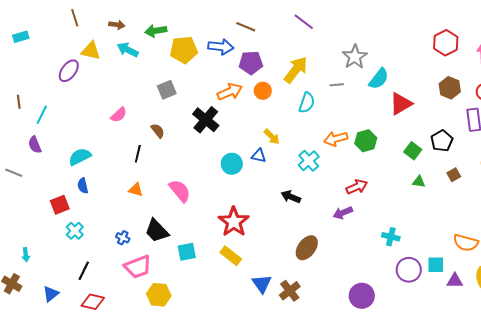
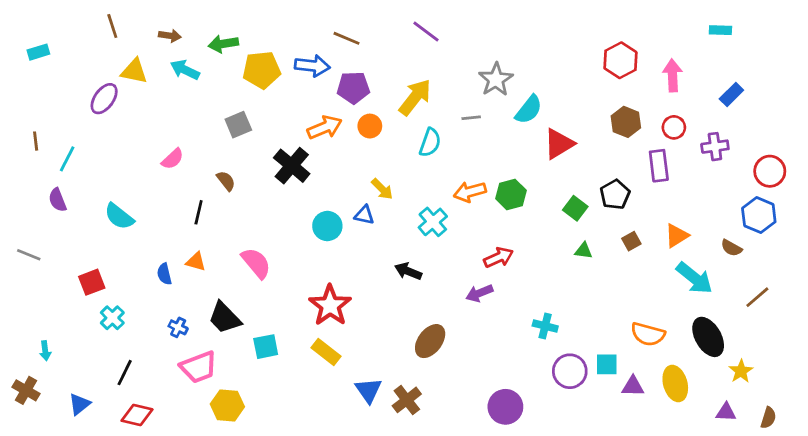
cyan semicircle: (80, 157) -> (119, 216), turned -115
gray line: (14, 173) -> (29, 255), moved
blue semicircle: (83, 186) -> (164, 274), moved

